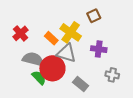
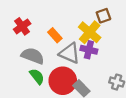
yellow cross: (71, 32) -> (90, 32), moved
purple cross: (99, 49) -> (89, 50), moved
red circle: (52, 68) -> (63, 81), moved

